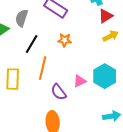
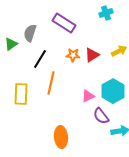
red triangle: (106, 16) -> (92, 55), moved
purple semicircle: (59, 92) -> (101, 116), moved

